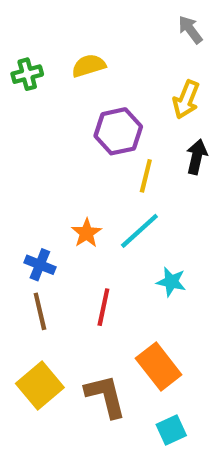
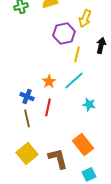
yellow arrow: (186, 100) -> (85, 18), moved
red line: (103, 307) -> (48, 107), moved

